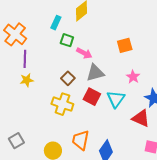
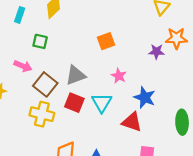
cyan rectangle: (56, 23) -> (20, 15), moved
pink arrow: (84, 53) -> (23, 66), moved
brown square: (68, 78) -> (45, 84), size x1.5

